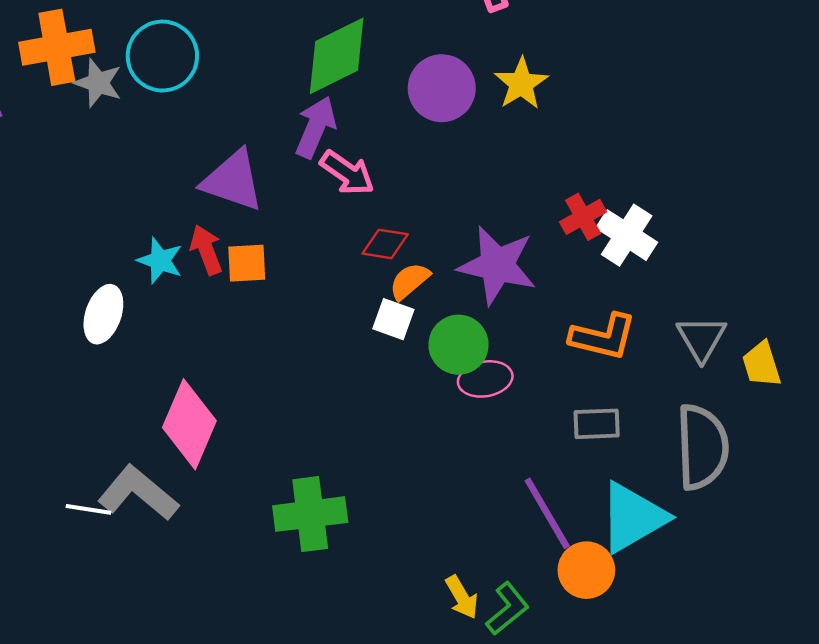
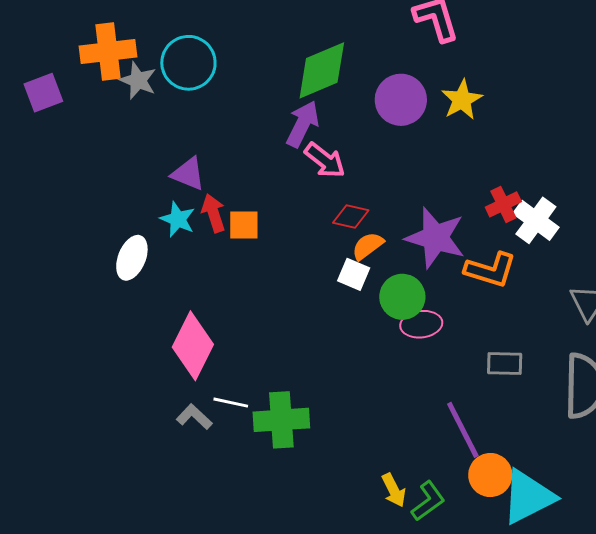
purple triangle: (233, 181) -> (188, 174), moved, size x0.7
orange L-shape: (603, 337) -> (491, 270), moved
gray L-shape: (138, 493) -> (194, 417), moved, size x0.6
white line: (88, 509) -> (231, 403), moved
cyan triangle: (633, 517) -> (528, 497), moved

